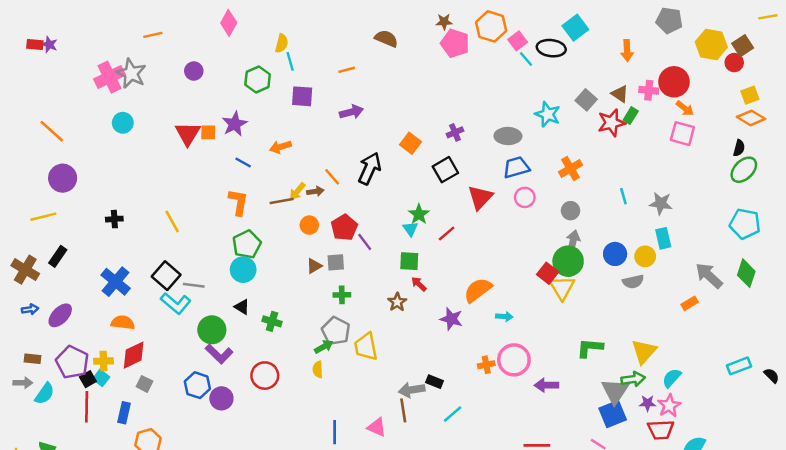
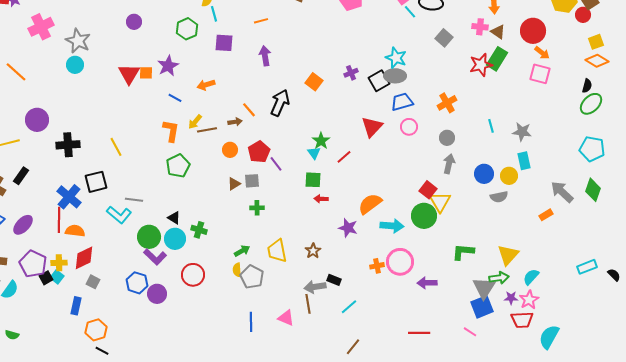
gray star: (131, 73) -> (78, 41), moved
pink cross: (110, 77) -> (41, 27), moved
pink cross: (649, 90) -> (480, 27), moved
brown triangle: (620, 94) -> (498, 32), moved
gray square: (586, 100) -> (444, 38), moved
purple arrow: (351, 112) -> (265, 56), turned -84
cyan star: (548, 114) -> (396, 58), moved
green rectangle: (631, 116) -> (497, 59), size x1.6
black square: (445, 170) -> (379, 81), moved
purple circle: (63, 178) -> (37, 120), moved
yellow arrow: (297, 191) -> (195, 122), moved
black cross: (114, 219) -> (68, 145), size x1.6
green circle: (568, 261) -> (424, 216), moved
cyan circle: (243, 270) -> (175, 239), moved
black square: (166, 276) -> (96, 182), moved, turned 35
red arrow: (419, 284) -> (321, 199), turned -40
brown star: (397, 302) -> (313, 251), moved
cyan arrow: (504, 317) -> (392, 226), size x1.6
gray pentagon: (336, 331) -> (252, 277), moved
red line: (87, 407) -> (59, 220), moved

